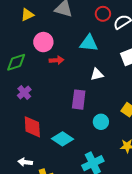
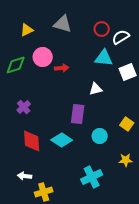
cyan triangle: (89, 43) -> (104, 58), moved
red arrow: (57, 60) -> (62, 68), moved
green diamond: (16, 62) -> (16, 65), moved
cyan diamond: (63, 139) -> (62, 140), moved

